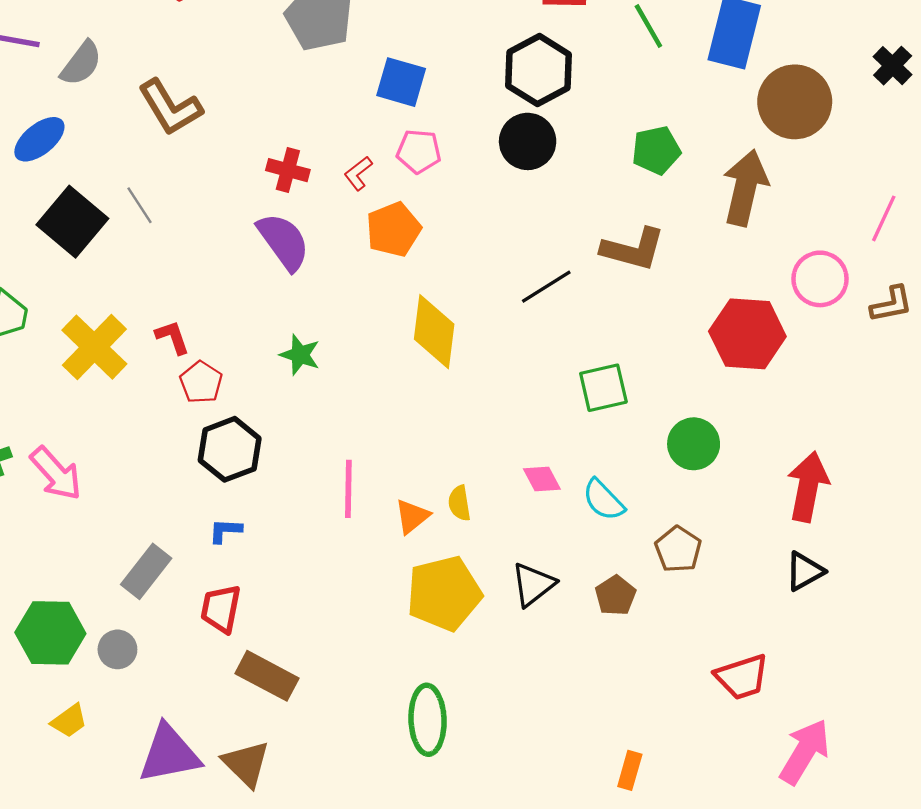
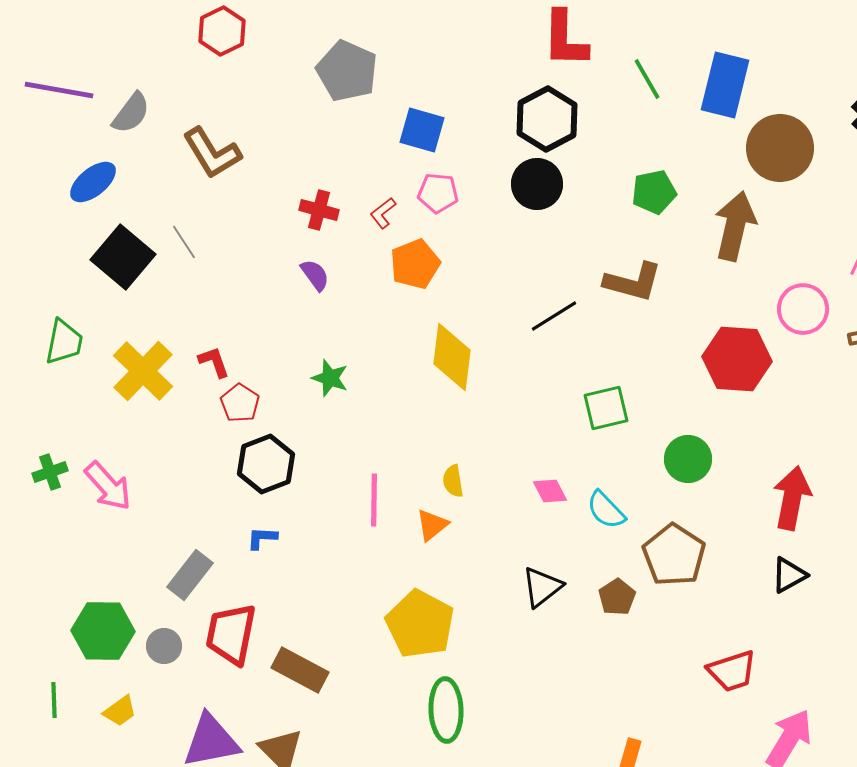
purple semicircle: (283, 242) -> (315, 275), size x0.6
yellow semicircle: (459, 503) -> (453, 481), moved
brown pentagon: (678, 549) -> (674, 555), size x1.5
yellow pentagon: (444, 593) -> (420, 624), moved, turned -30
red trapezoid: (221, 609) -> (231, 634), moved, size x1.4

